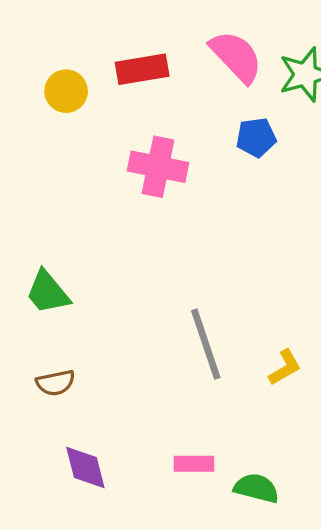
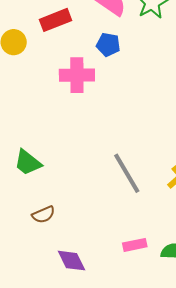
blue pentagon: (256, 138) -> (108, 45), moved, turned 30

